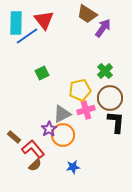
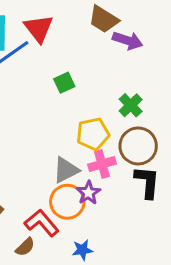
purple arrow: (103, 28) -> (128, 40), turned 72
green square: (42, 73) -> (64, 83), moved
purple star: (49, 129) -> (88, 193), moved
red L-shape: (33, 149) -> (42, 223), moved

